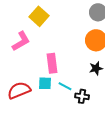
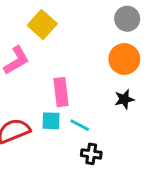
black cross: (82, 96) -> (91, 154), moved

